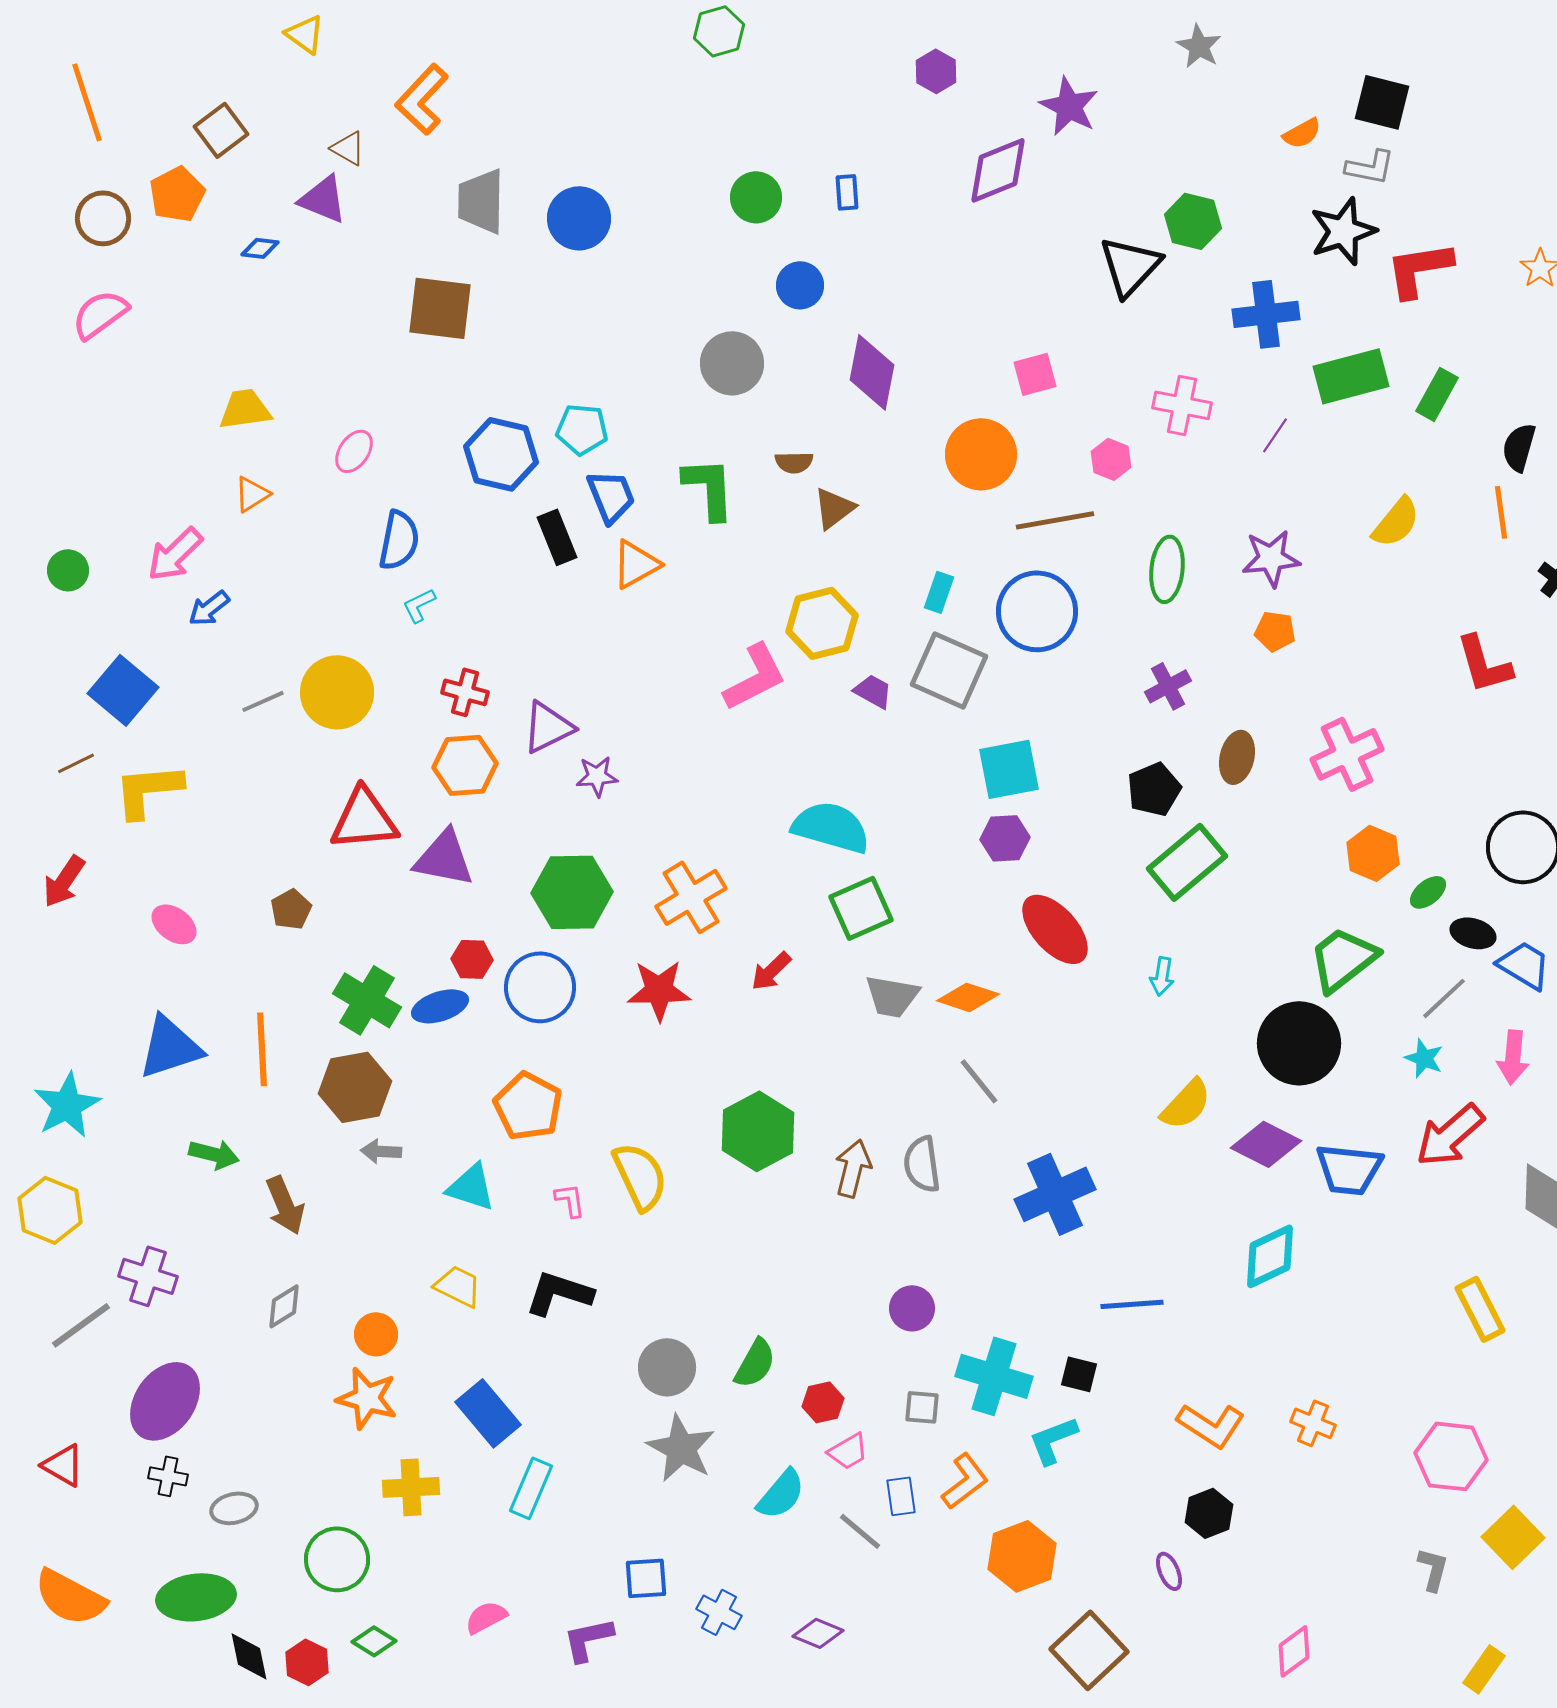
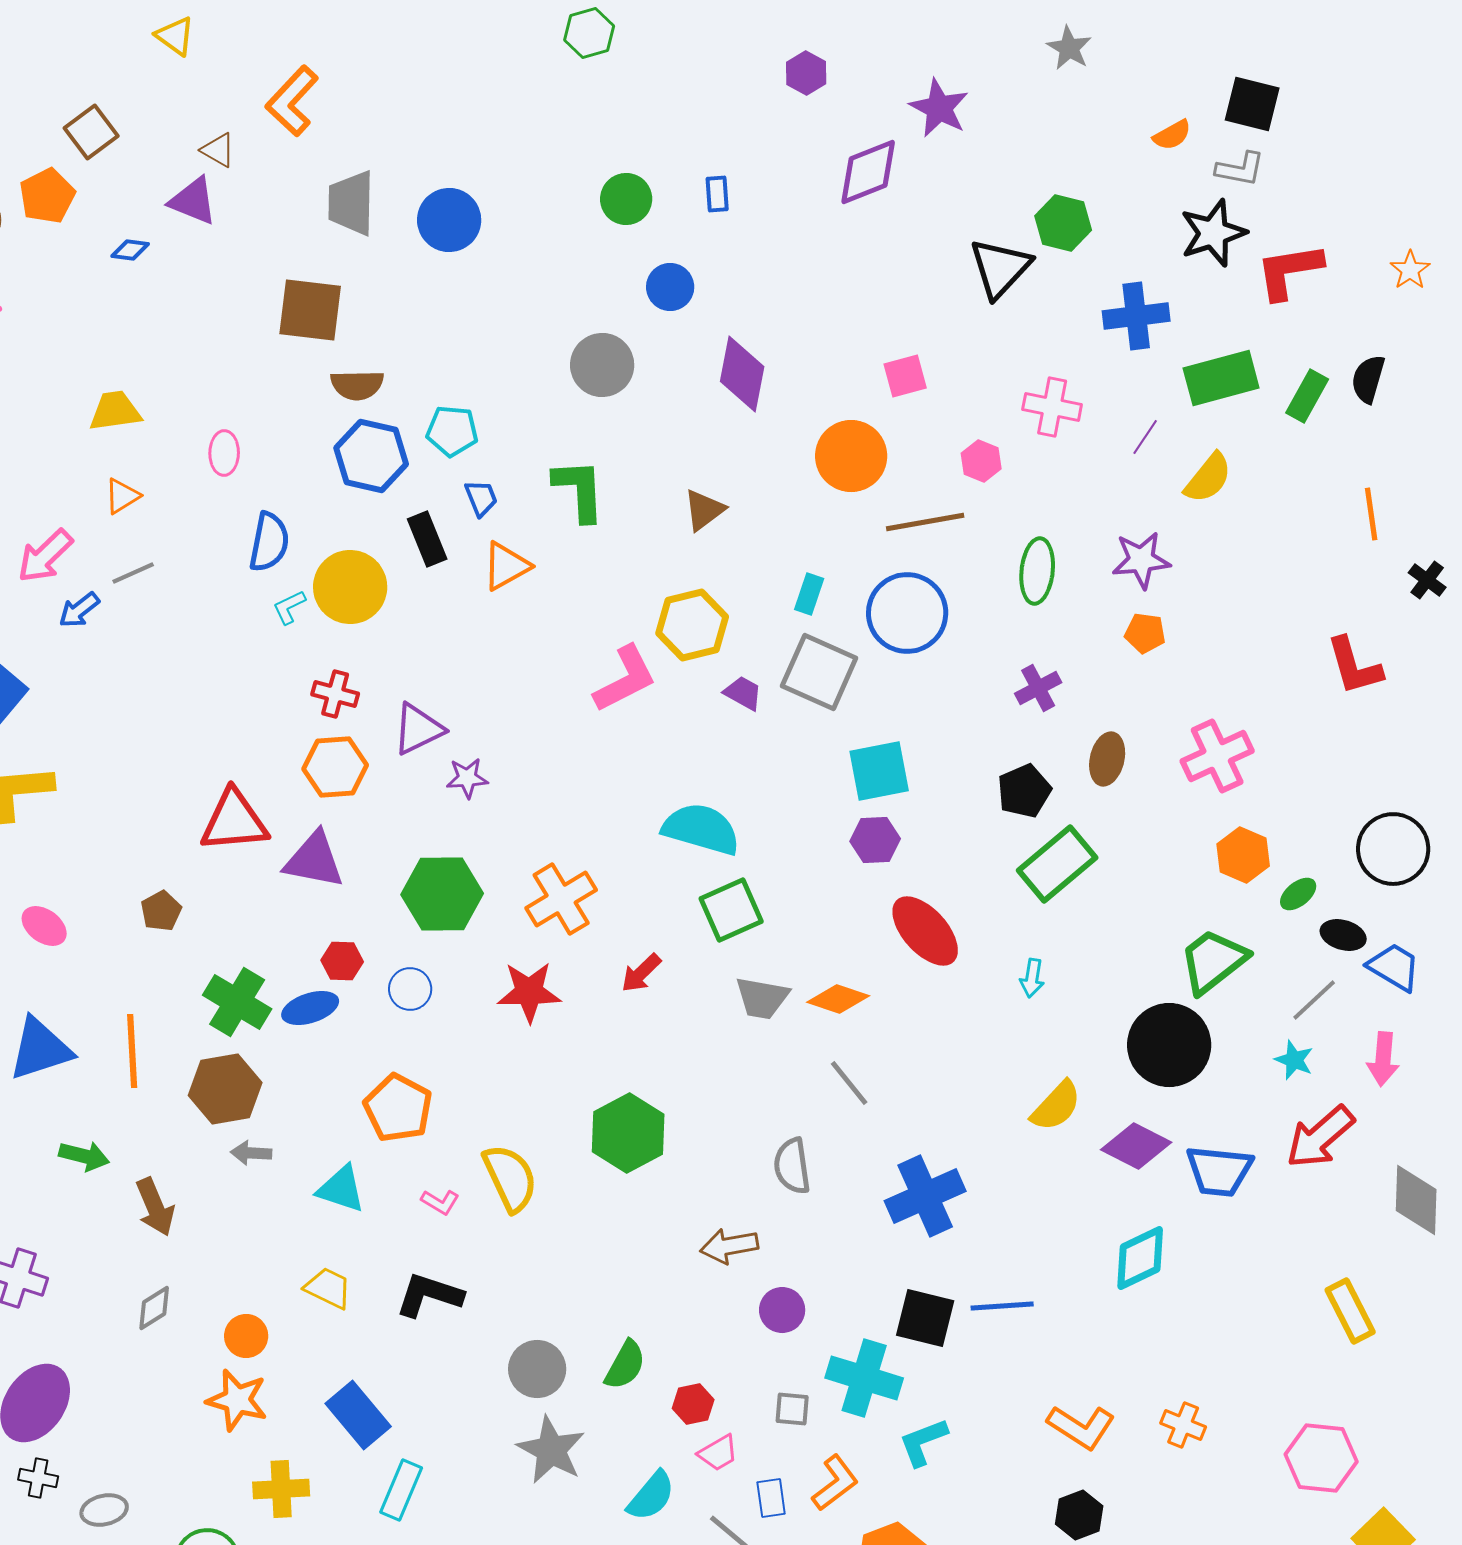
black semicircle: (1519, 447) -> (1368, 379), moved
pink ellipse: (354, 451) -> (224, 453), turned -33
brown semicircle: (794, 462) -> (357, 385), moved, size x1.4
blue trapezoid: (611, 496) -> (481, 498), size x0.7
yellow semicircle: (1396, 522) -> (1208, 478), moved
yellow circle: (337, 692) -> (350, 587), moved
gray line: (263, 701) -> (133, 573), moved
blue circle: (540, 987) -> (410, 989), size x0.6
brown arrow: (853, 1168) -> (729, 1246), moved, turned -114
pink L-shape: (570, 1200) -> (440, 1202), turned 129
black square: (1079, 1374) -> (925, 1318), moved, size x1.6

